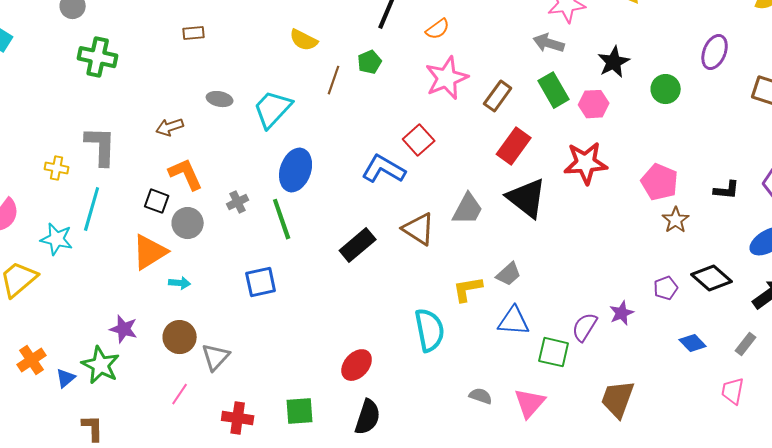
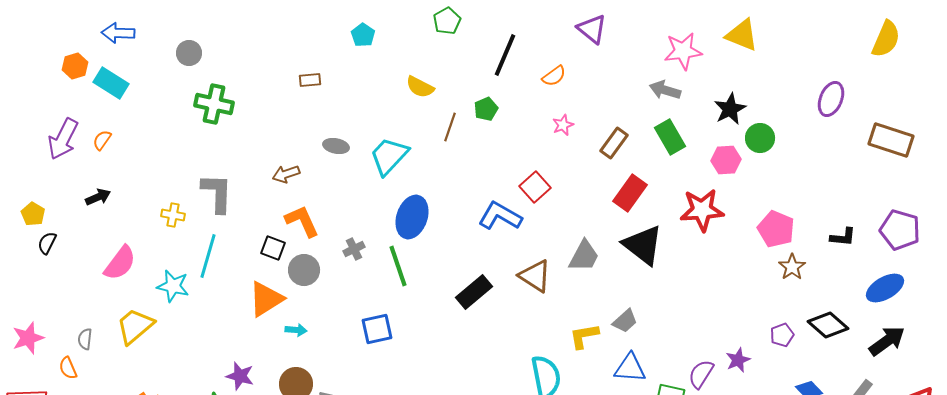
pink star: (447, 78) -> (563, 125), size x0.5
green circle: (666, 89) -> (760, 138), moved
pink hexagon: (594, 104) -> (726, 160), moved

